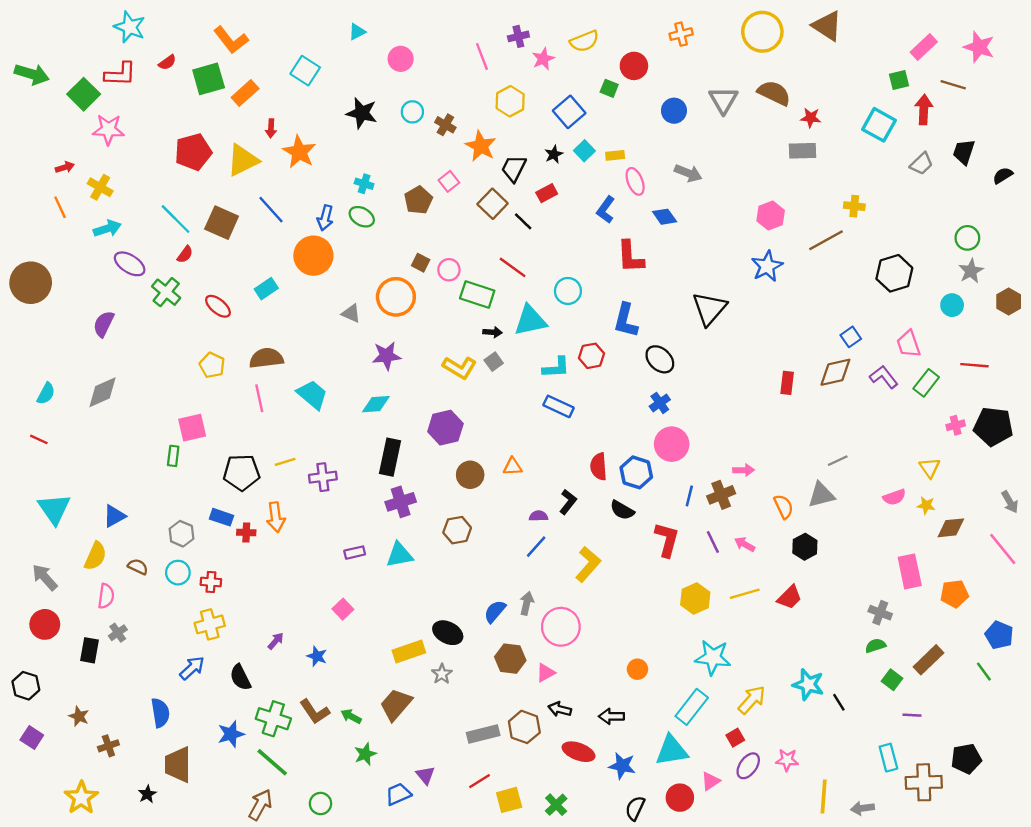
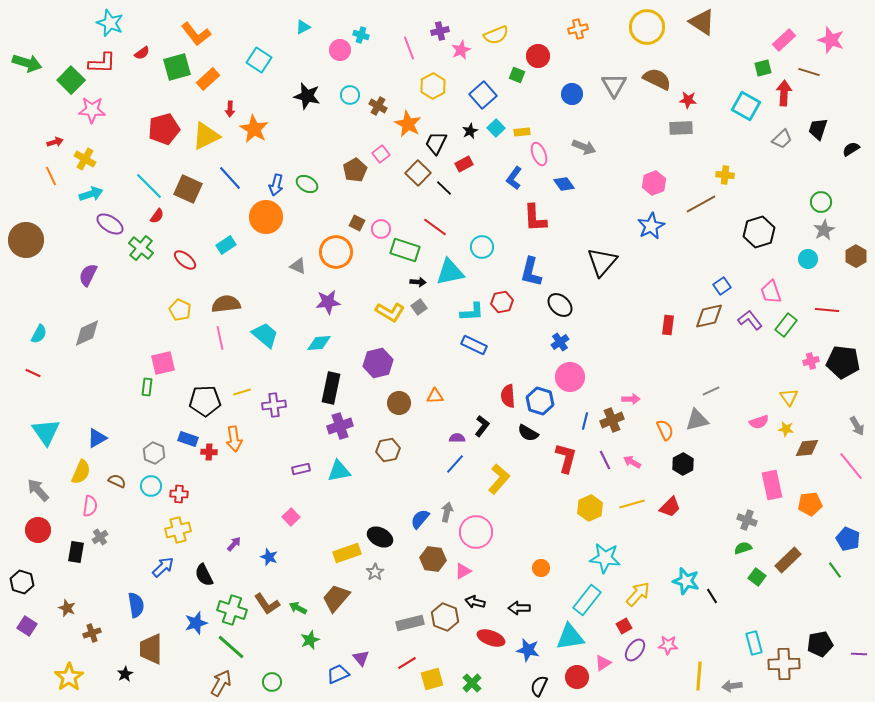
cyan cross: (364, 184) -> (361, 35), moved
purple line: (912, 715) -> (859, 654), moved

